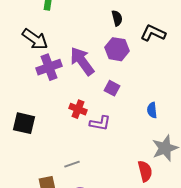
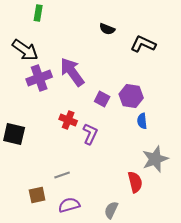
black semicircle: (117, 18) -> (107, 29), turned 126
purple hexagon: (117, 49) -> (131, 96), moved
purple L-shape: (100, 123) -> (90, 134), turned -75

